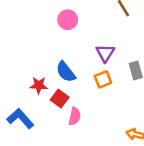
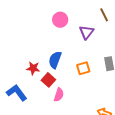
purple triangle: (105, 53) -> (86, 32), moved
blue semicircle: (66, 72) -> (55, 60), turned 54

